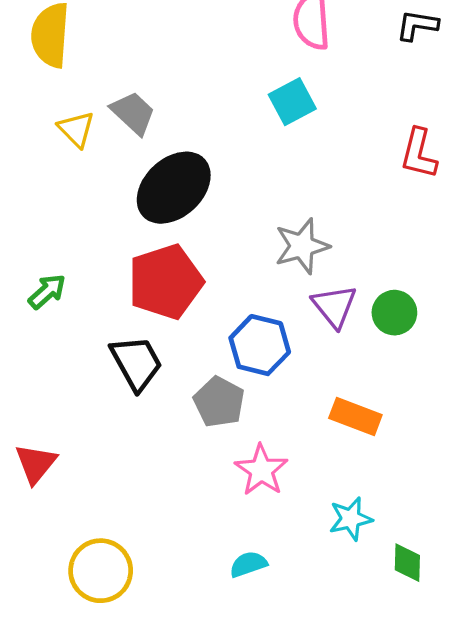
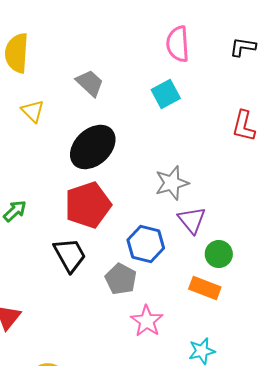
gray trapezoid: (133, 113) -> (90, 83), moved
green circle: (394, 313) -> (219, 254), moved

